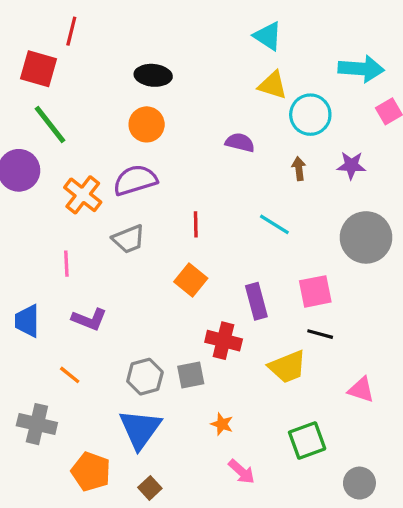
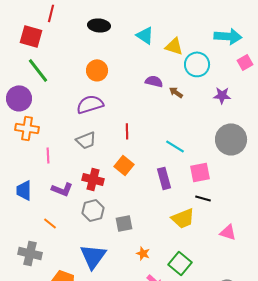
cyan triangle: (268, 36) -> (145, 35), moved
black ellipse: (153, 75) -> (99, 25), moved
brown arrow: (299, 169) -> (176, 92), moved, turned -48
orange cross: (83, 195) -> (27, 128), moved, turned -30
cyan line: (274, 224) -> (175, 146), moved
red cross: (224, 341) -> (93, 179), moved
gray hexagon: (145, 377) -> (93, 210), moved
green square: (307, 440) -> (180, 263), moved, turned -30

